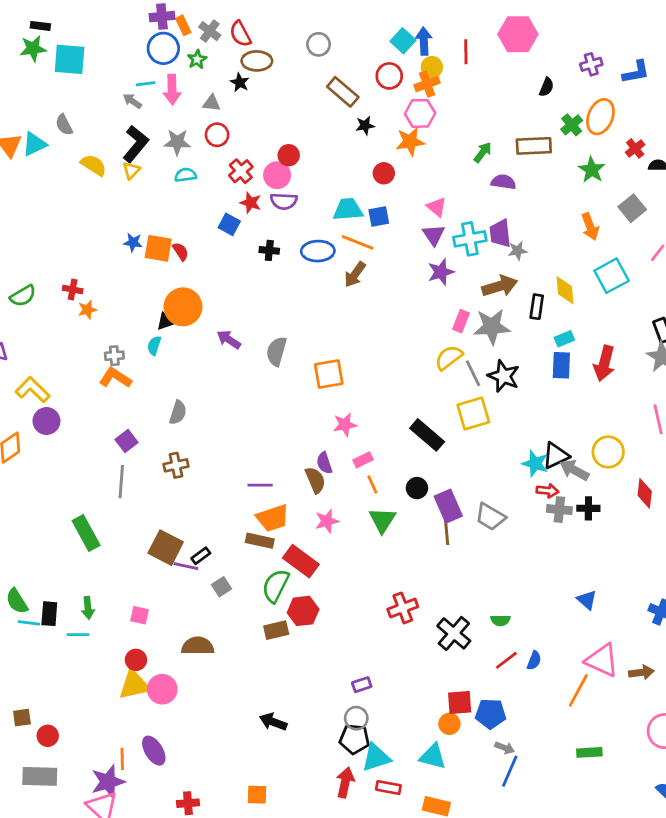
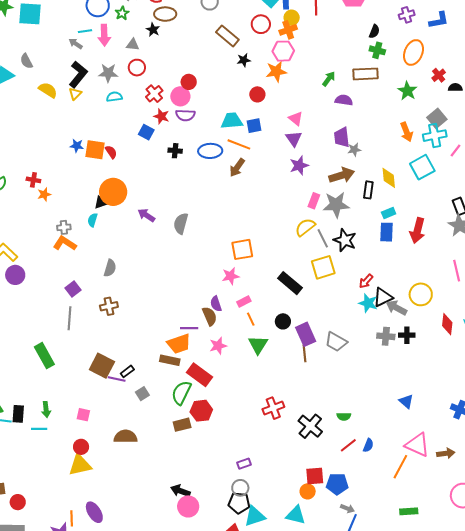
green cross: (572, 125) -> (377, 50), moved, turned -35
cyan cross: (470, 239) -> (435, 136), moved
orange square: (329, 374) -> (242, 249), moved
purple line: (260, 485) -> (189, 328), moved
red arrow: (547, 491) -> (366, 281), moved, turned 126
pink circle: (162, 689) -> (188, 506), moved

